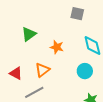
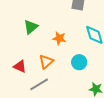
cyan circle: (85, 71) -> (79, 62), moved

